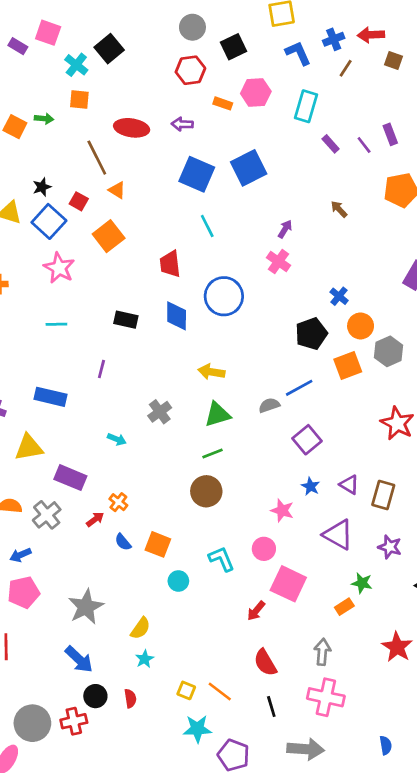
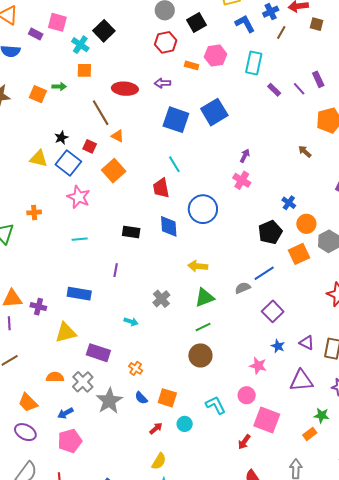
brown arrow: (339, 209) -> (305, 151), moved
cyan line: (207, 226) -> (174, 164), moved
red arrow: (95, 519) -> (156, 428), moved
purple triangle: (338, 535) -> (301, 381), turned -30
gray star: (86, 607) -> (109, 401), moved

